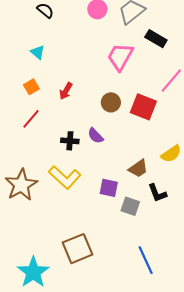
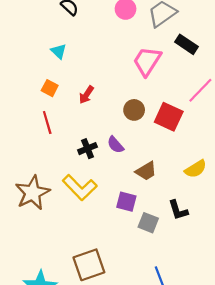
orange square: (31, 87) -> (50, 88), turned -35
red line: (31, 119) -> (47, 123), turned -60
black cross: (70, 141) -> (88, 149), turned -30
brown trapezoid: (138, 168) -> (146, 171), moved

